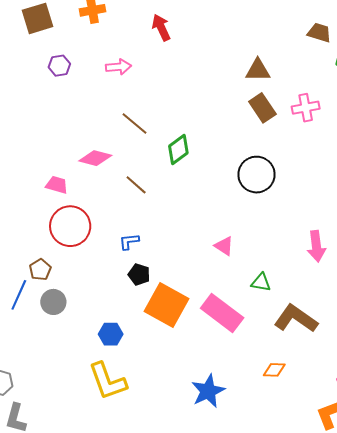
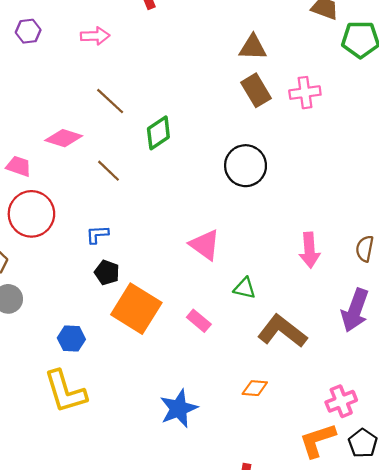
pink triangle: (224, 246) -> (205, 245), size x1.4
pink rectangle: (222, 313) -> (199, 321), size x0.5

